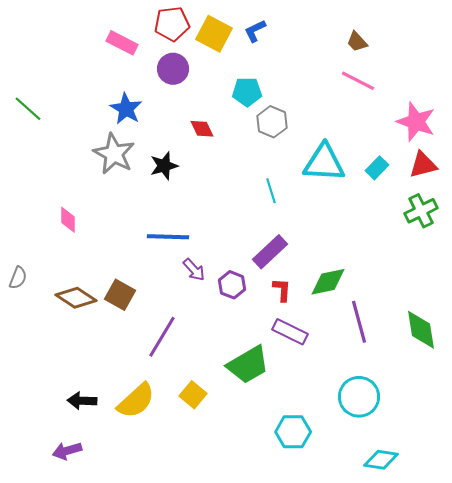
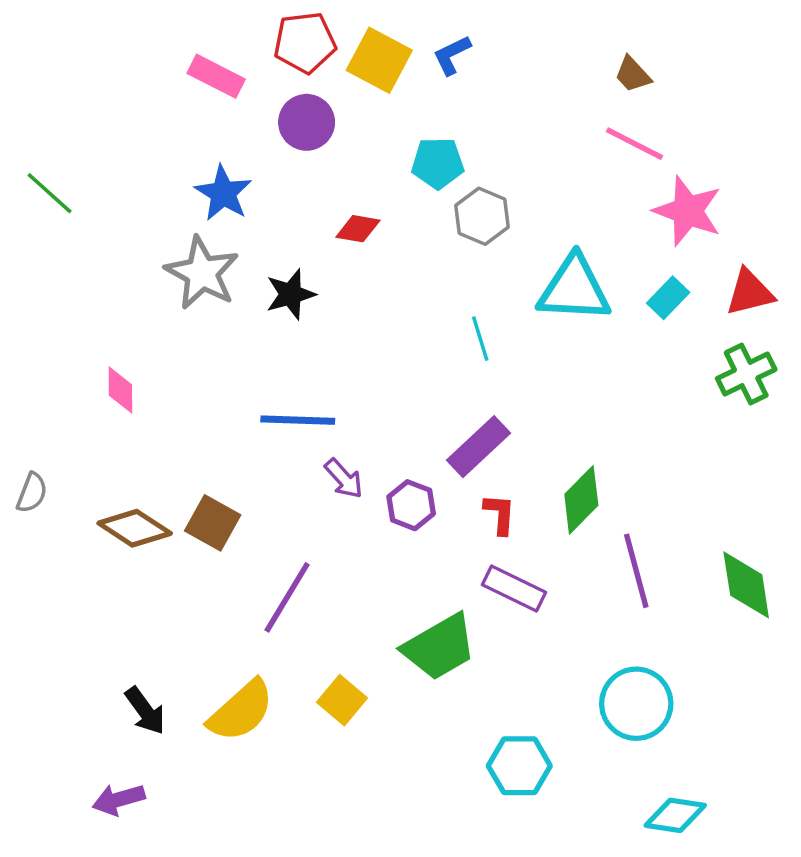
pink star: (416, 122) -> (688, 211), moved
red diamond: (202, 129) -> (358, 229), turned -55
green diamond: (328, 282) -> (581, 500), turned -33
black arrow: (82, 401) -> (145, 711), turned -128

